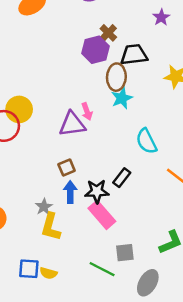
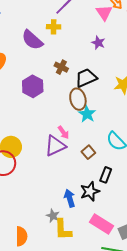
purple hexagon: (96, 50) -> (33, 86), moved
brown square: (67, 168) -> (88, 152), moved
pink rectangle: (102, 215) -> (102, 224), moved

